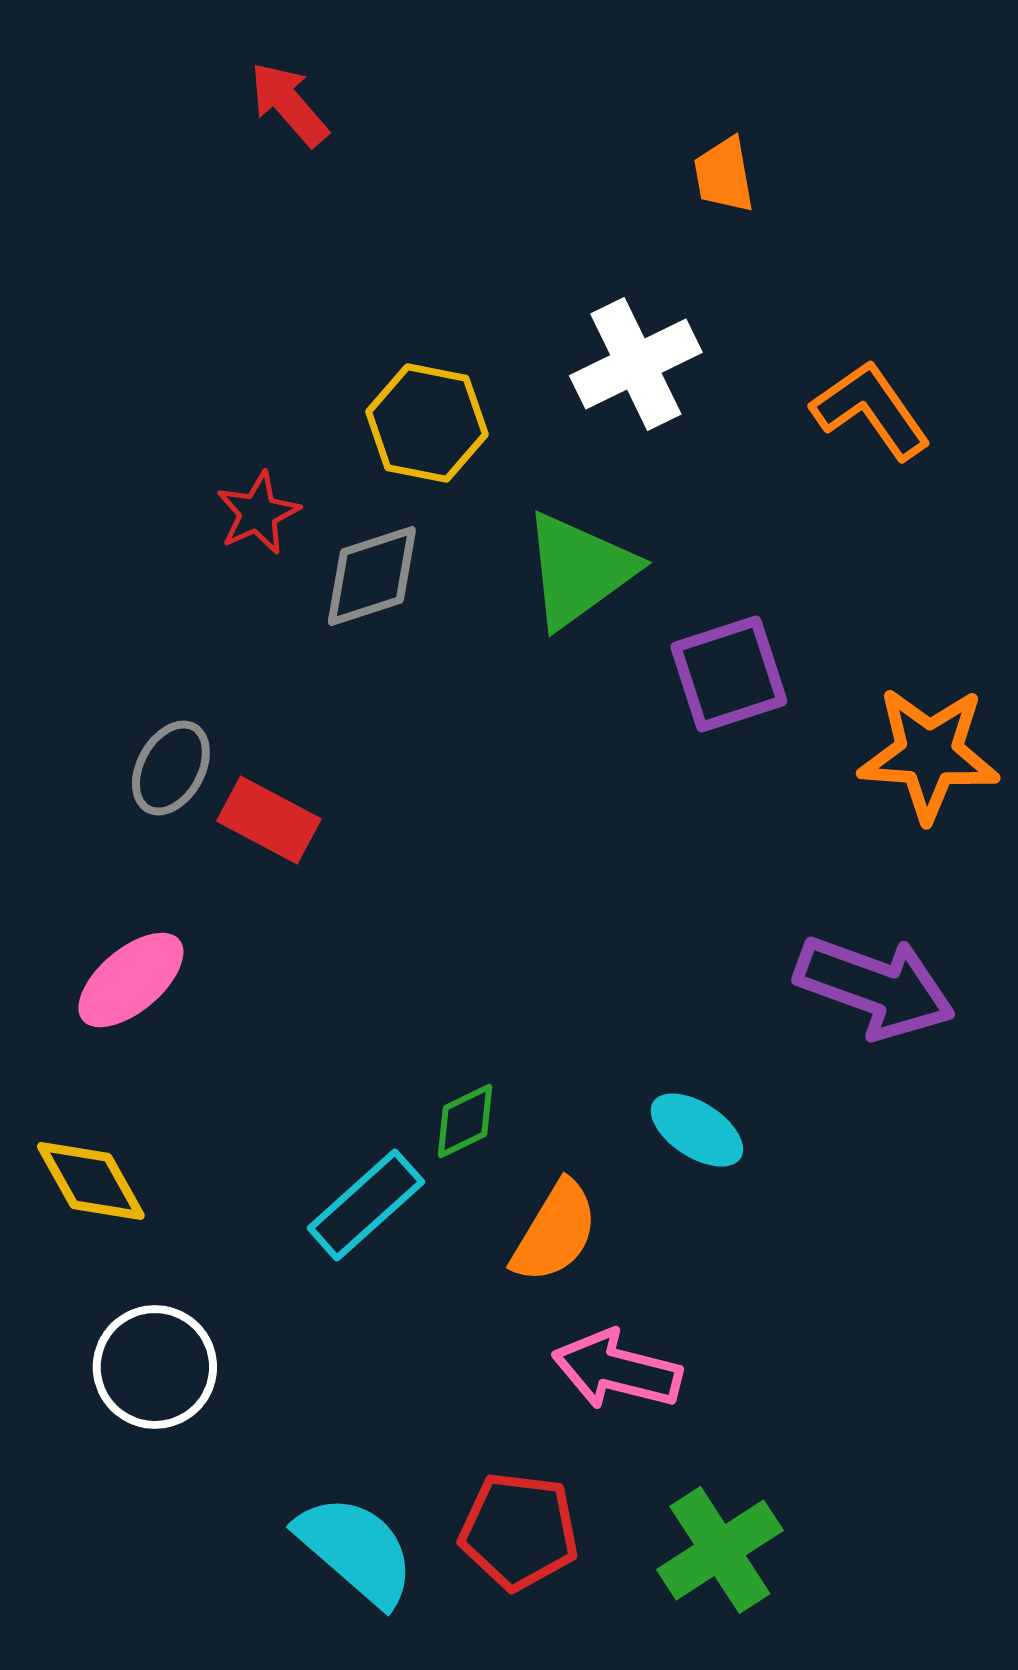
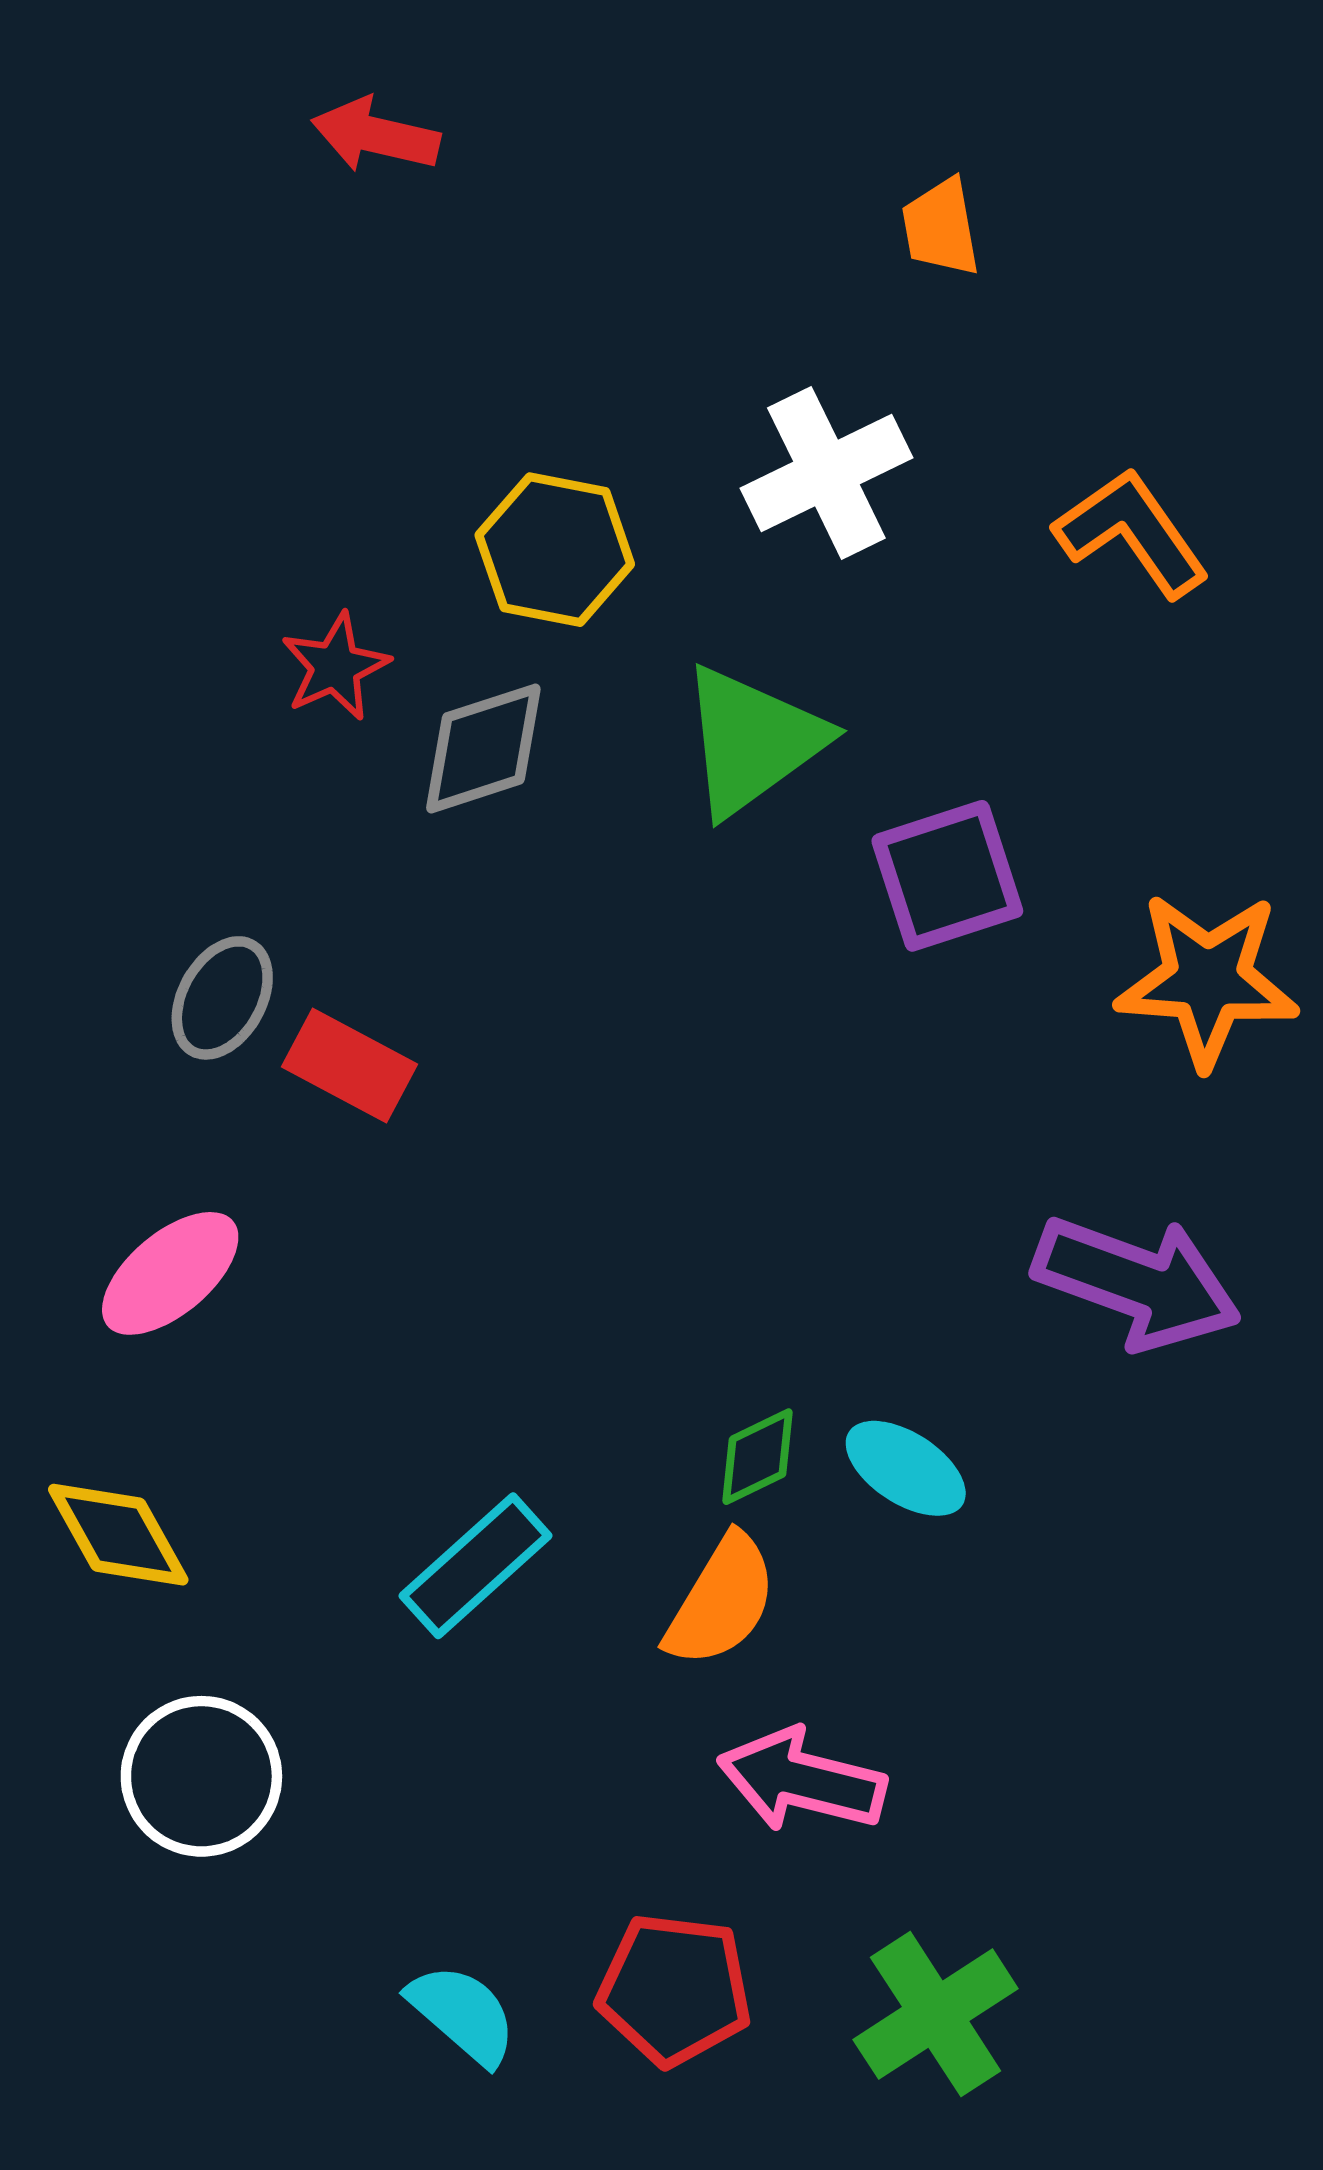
red arrow: (289, 104) -> (376, 135), turned -36
green diamond: (465, 1121) -> (758, 1457), moved
cyan semicircle: (356, 1550) -> (463, 2014), size x0.7

